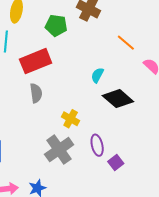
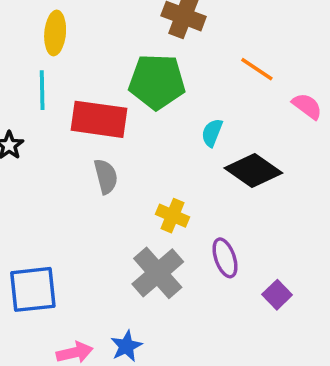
green pentagon: (56, 25) -> (157, 82), moved, size x1.4
red rectangle: (36, 61) -> (99, 119), turned 36
purple square: (116, 163) -> (277, 295), moved

